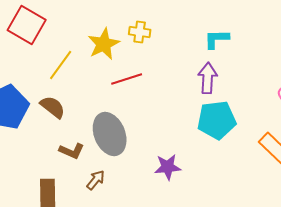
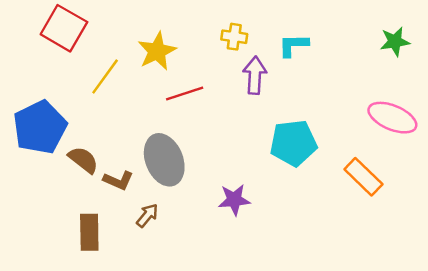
yellow cross: (140, 32) -> (234, 37), moved
purple arrow: (208, 78) -> (255, 75), moved
brown semicircle: (53, 107) -> (83, 160), moved

